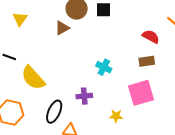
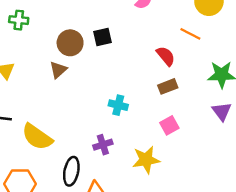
red semicircle: (151, 37) -> (166, 56), turned 36
pink square: (141, 93) -> (169, 125), size x0.6
yellow star: (116, 116) -> (146, 160), size x1.6

